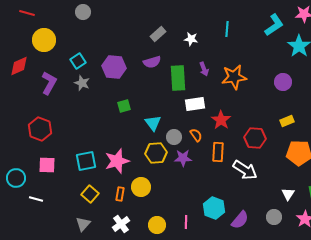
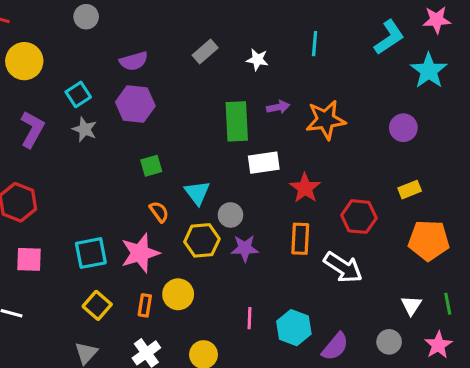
purple semicircle: (152, 62) -> (134, 61), moved
purple arrow: (204, 69) -> (278, 107), turned -80
orange semicircle: (196, 135) -> (159, 212), moved
pink line: (186, 222) -> (249, 318), moved

